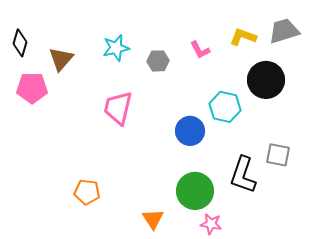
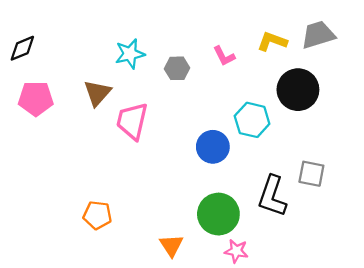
black diamond: (20, 43) -> (22, 48), turned 52
brown triangle: (61, 59) -> (97, 93), moved

